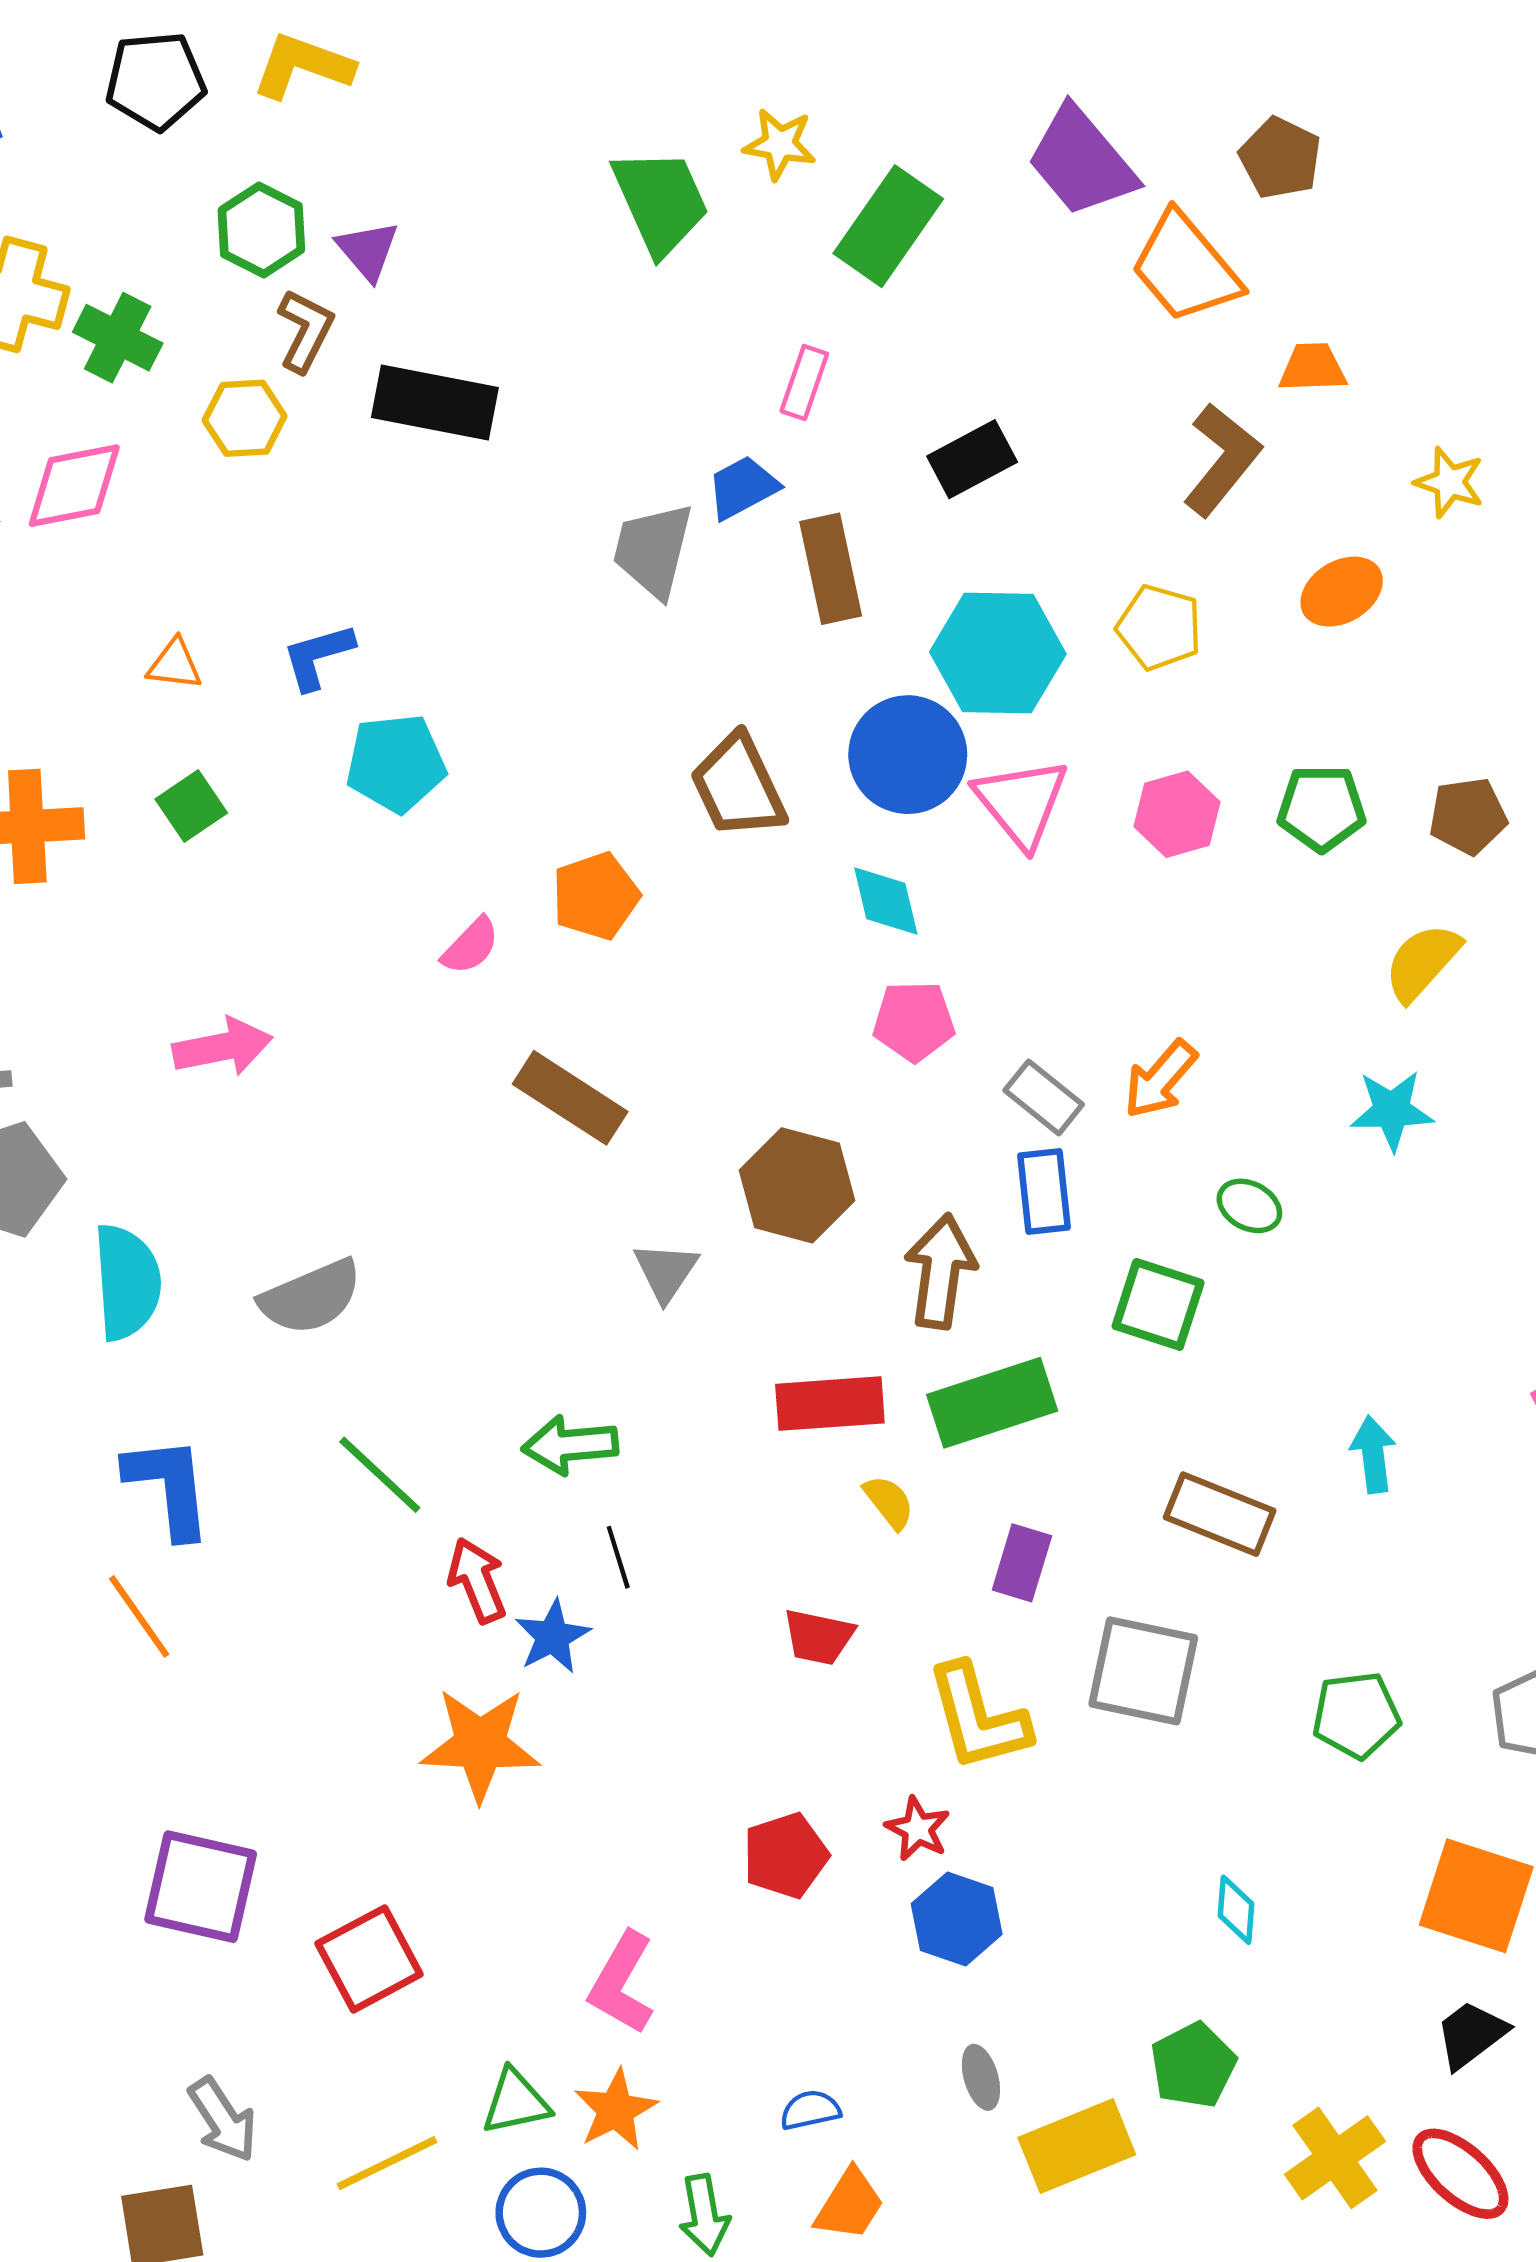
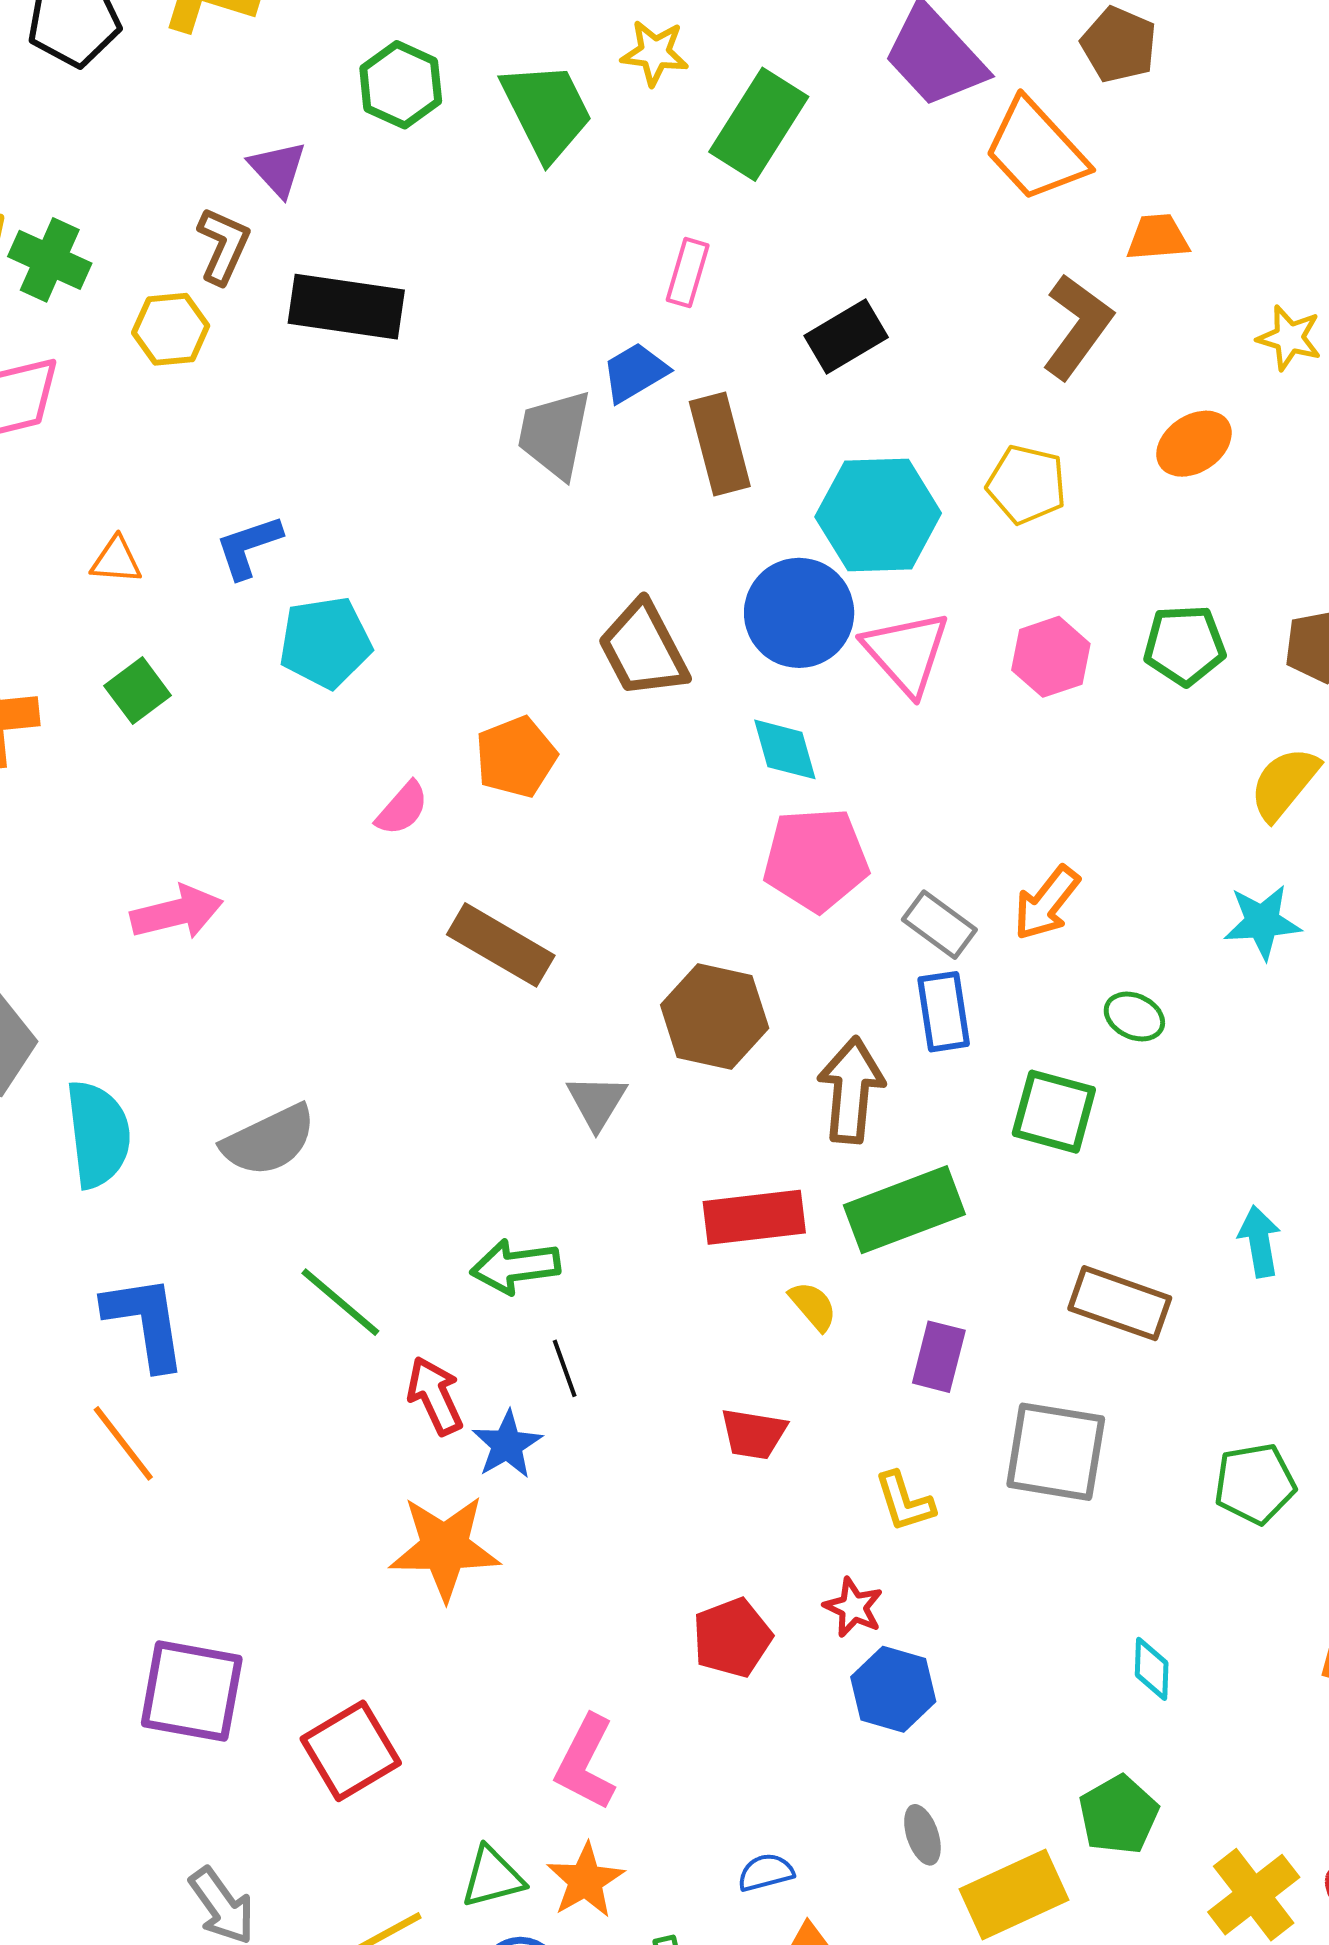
green hexagon: (261, 230) -> (401, 85), moved
pink pentagon: (914, 1021) -> (816, 860), size x1.4
yellow L-shape: (978, 1717) -> (904, 1502), size x0.6

